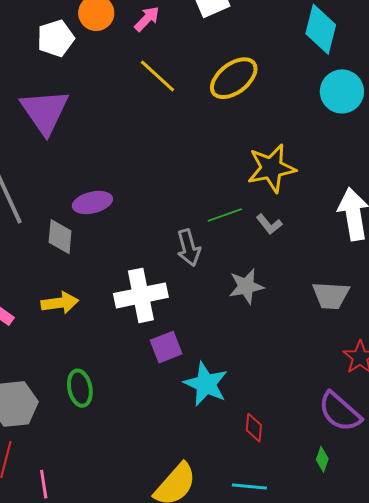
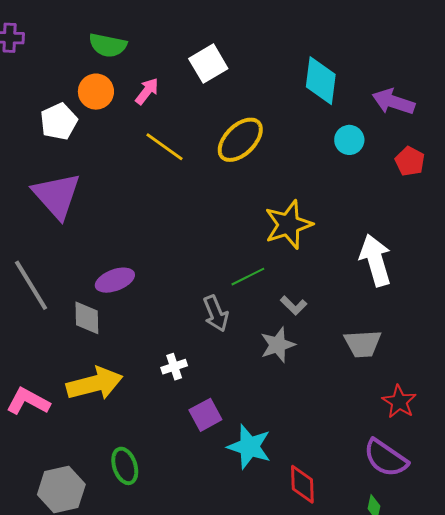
cyan circle: (342, 91) -> (349, 140), size x0.7
gray L-shape: (269, 224) -> (294, 305), moved
white cross: (141, 295) -> (174, 367), size x0.5
yellow arrow: (60, 303) -> (95, 384), size x1.5
red diamond: (254, 428) -> (302, 484), size x1.4

